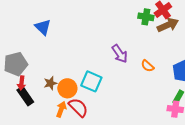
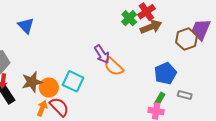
green cross: (146, 17) -> (129, 18), turned 35
orange semicircle: (148, 66) -> (114, 67), moved, size x1.5
brown star: (50, 83) -> (32, 82), size x1.5

